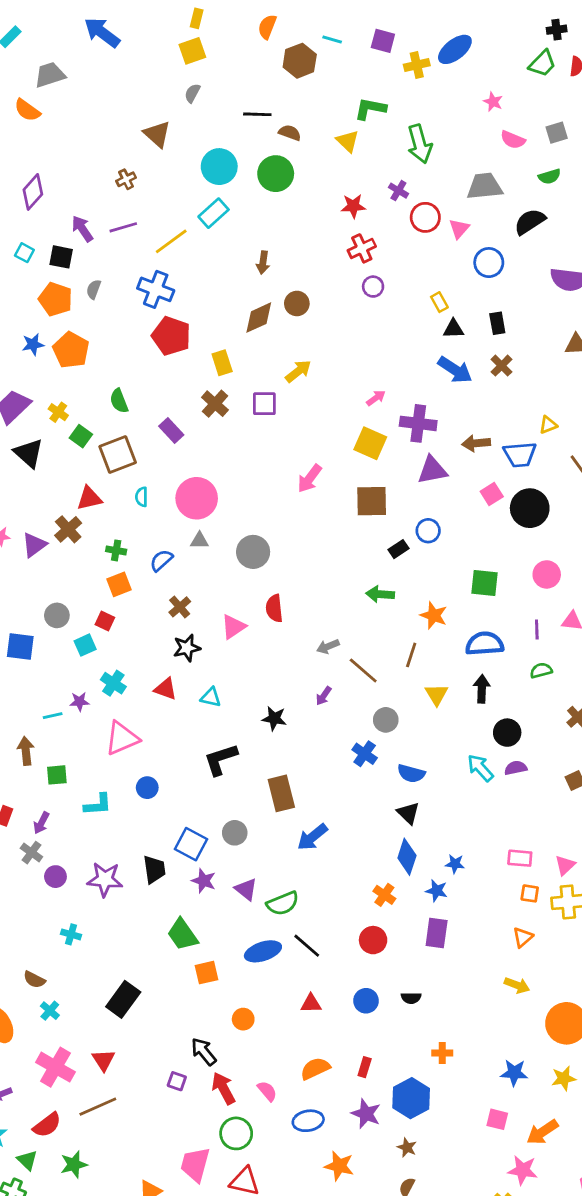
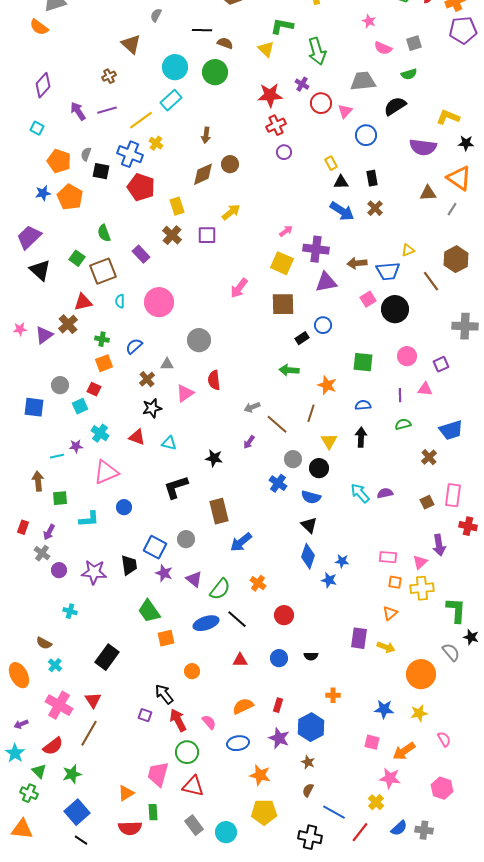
red star: (353, 206) -> (270, 95), size x1.4
black square: (61, 257) -> (101, 171), moved
yellow cross: (58, 412) -> (156, 143), moved
gray triangle: (199, 541) -> (167, 364), moved
blue semicircle: (485, 644) -> (363, 405), size x0.6
black circle: (507, 733) -> (319, 468), moved
orange cross: (384, 895) -> (258, 583), moved
green semicircle: (283, 903) -> (220, 589), turned -30
purple rectangle: (437, 933) -> (359, 638), moved
brown line: (98, 1107) -> (89, 733), turned -36

